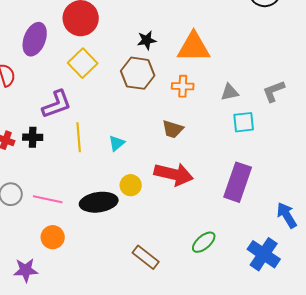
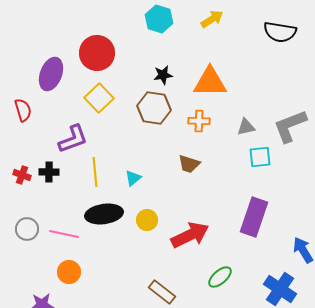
gray L-shape: (274, 91) -> (290, 126), size x1.5
red arrow: (174, 174) -> (190, 235), moved, turned -39
black ellipse: (99, 202) -> (104, 214), moved

